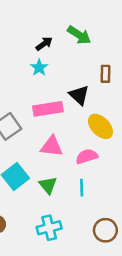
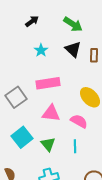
black arrow: (44, 44) -> (32, 21), moved
black triangle: (79, 95) -> (73, 49), moved
pink semicircle: (87, 156) -> (79, 121), turned 48

